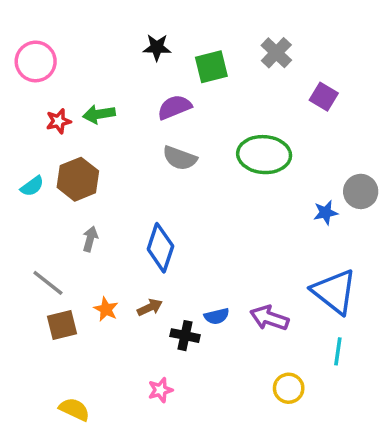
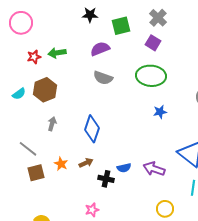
purple square: (324, 97) -> (153, 43), moved
blue star: (326, 213) -> (160, 112), moved

